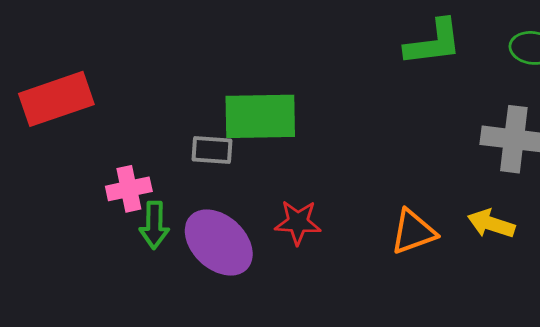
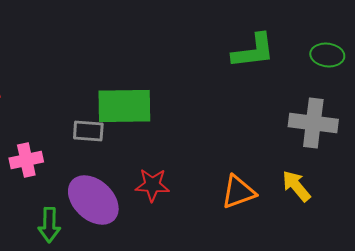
yellow arrow: (491, 224) -> (296, 186), turned 32
green arrow: (154, 225) -> (49, 225), moved

